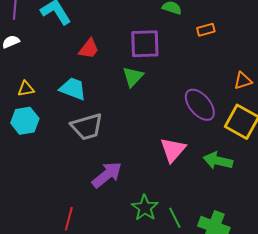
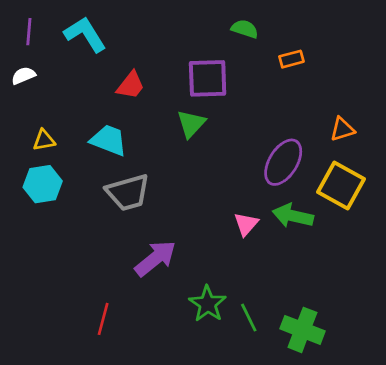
purple ellipse: (200, 105) -> (283, 162), turned 72
pink triangle: (173, 150) -> (246, 224), size x0.7
green arrow: (218, 161) -> (293, 216), moved

